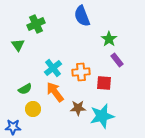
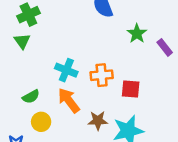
green cross: (36, 24) -> (28, 15), moved
purple rectangle: (117, 60) -> (165, 47), moved
cyan cross: (53, 68) -> (66, 70), turned -30

